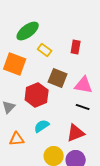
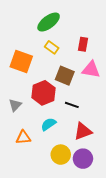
green ellipse: (28, 31) -> (49, 22), moved
pink triangle: (84, 85) -> (91, 70), moved
black line: (83, 107) -> (72, 105), moved

